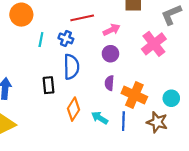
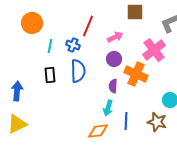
red line: (82, 18) -> (88, 26), turned -55
black rectangle: (49, 85) -> (50, 75), moved
orange cross: (134, 95) -> (136, 74), moved
orange diamond: (74, 109) -> (98, 131), moved, turned 50
cyan arrow: (100, 118) -> (108, 108), moved, turned -105

